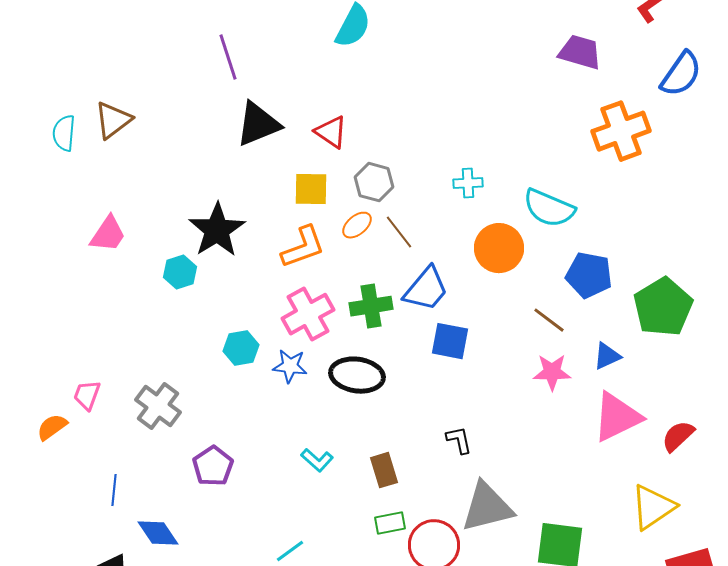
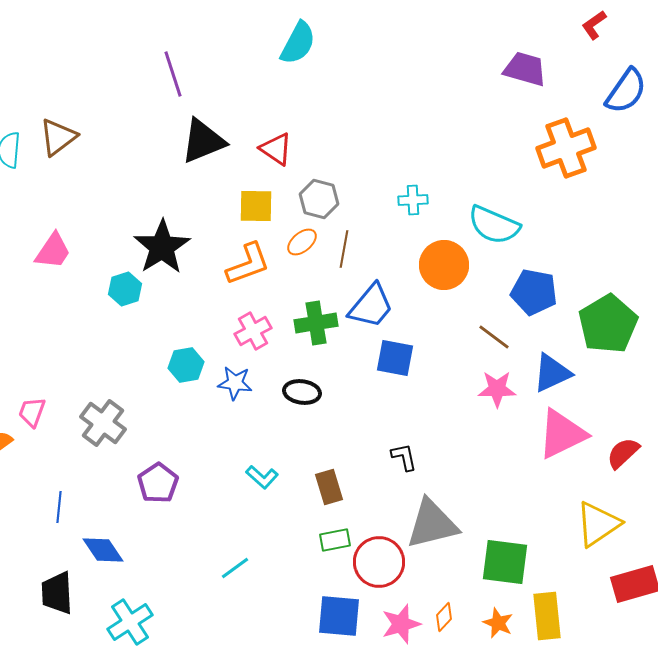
brown line: (399, 232) -> (344, 249), turned 48
pink cross: (308, 314) -> (253, 331), size x0.7
blue triangle: (607, 356) -> (552, 373), size x1.4
black ellipse: (357, 375) -> (302, 392), size x0.7

